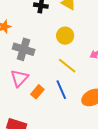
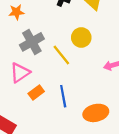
gray cross: (24, 49) -> (32, 42), turned 30
yellow line: (67, 66) -> (61, 55), moved

